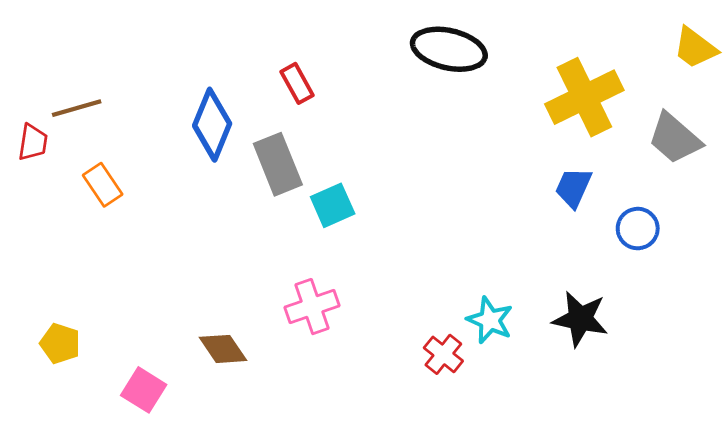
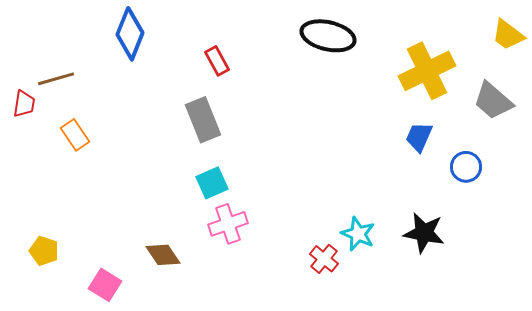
blue diamond: (212, 125) -> (130, 34), moved
cyan square: (333, 205) -> (212, 183), moved

